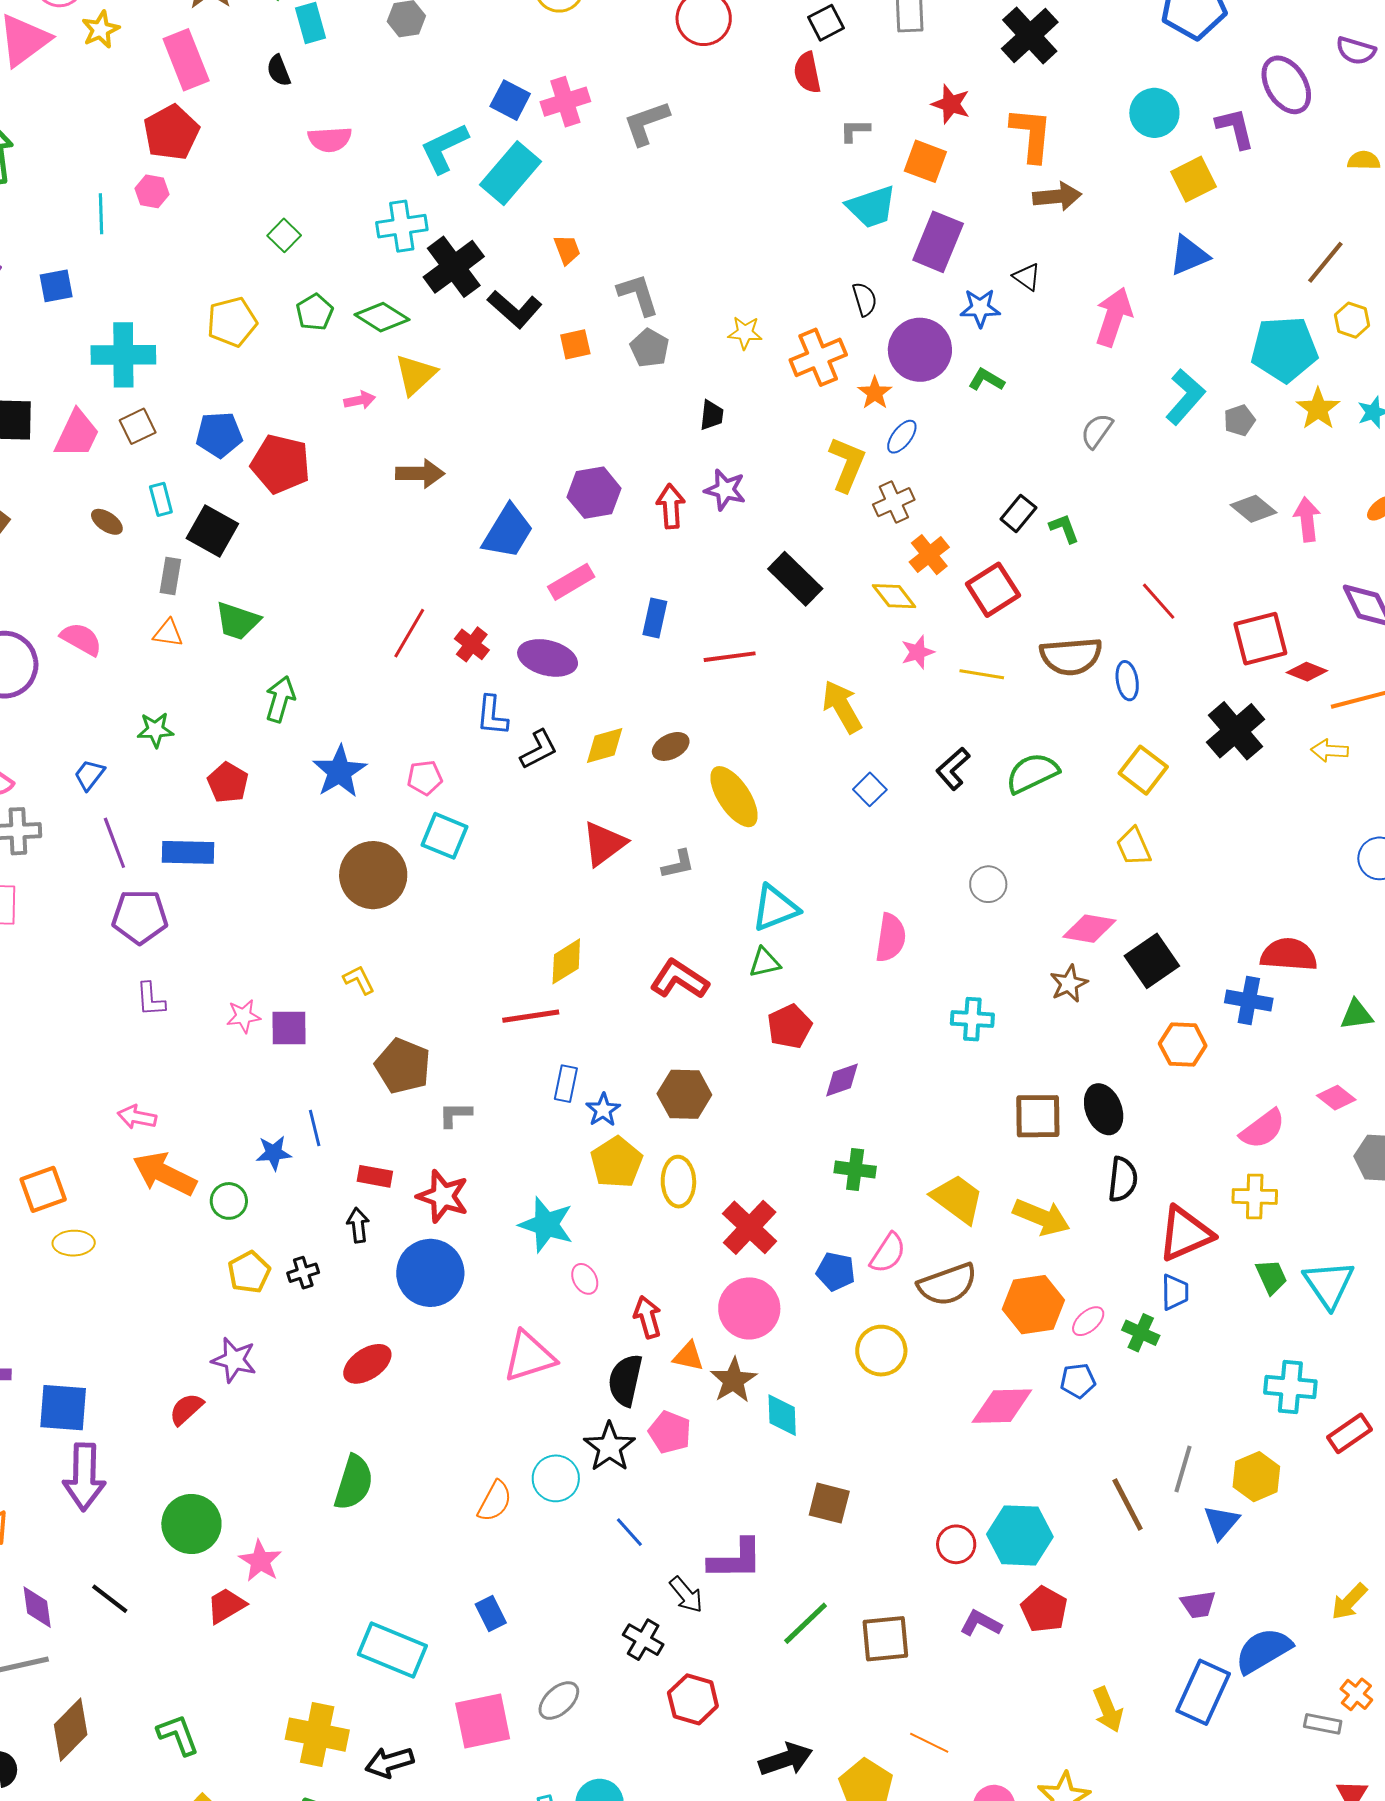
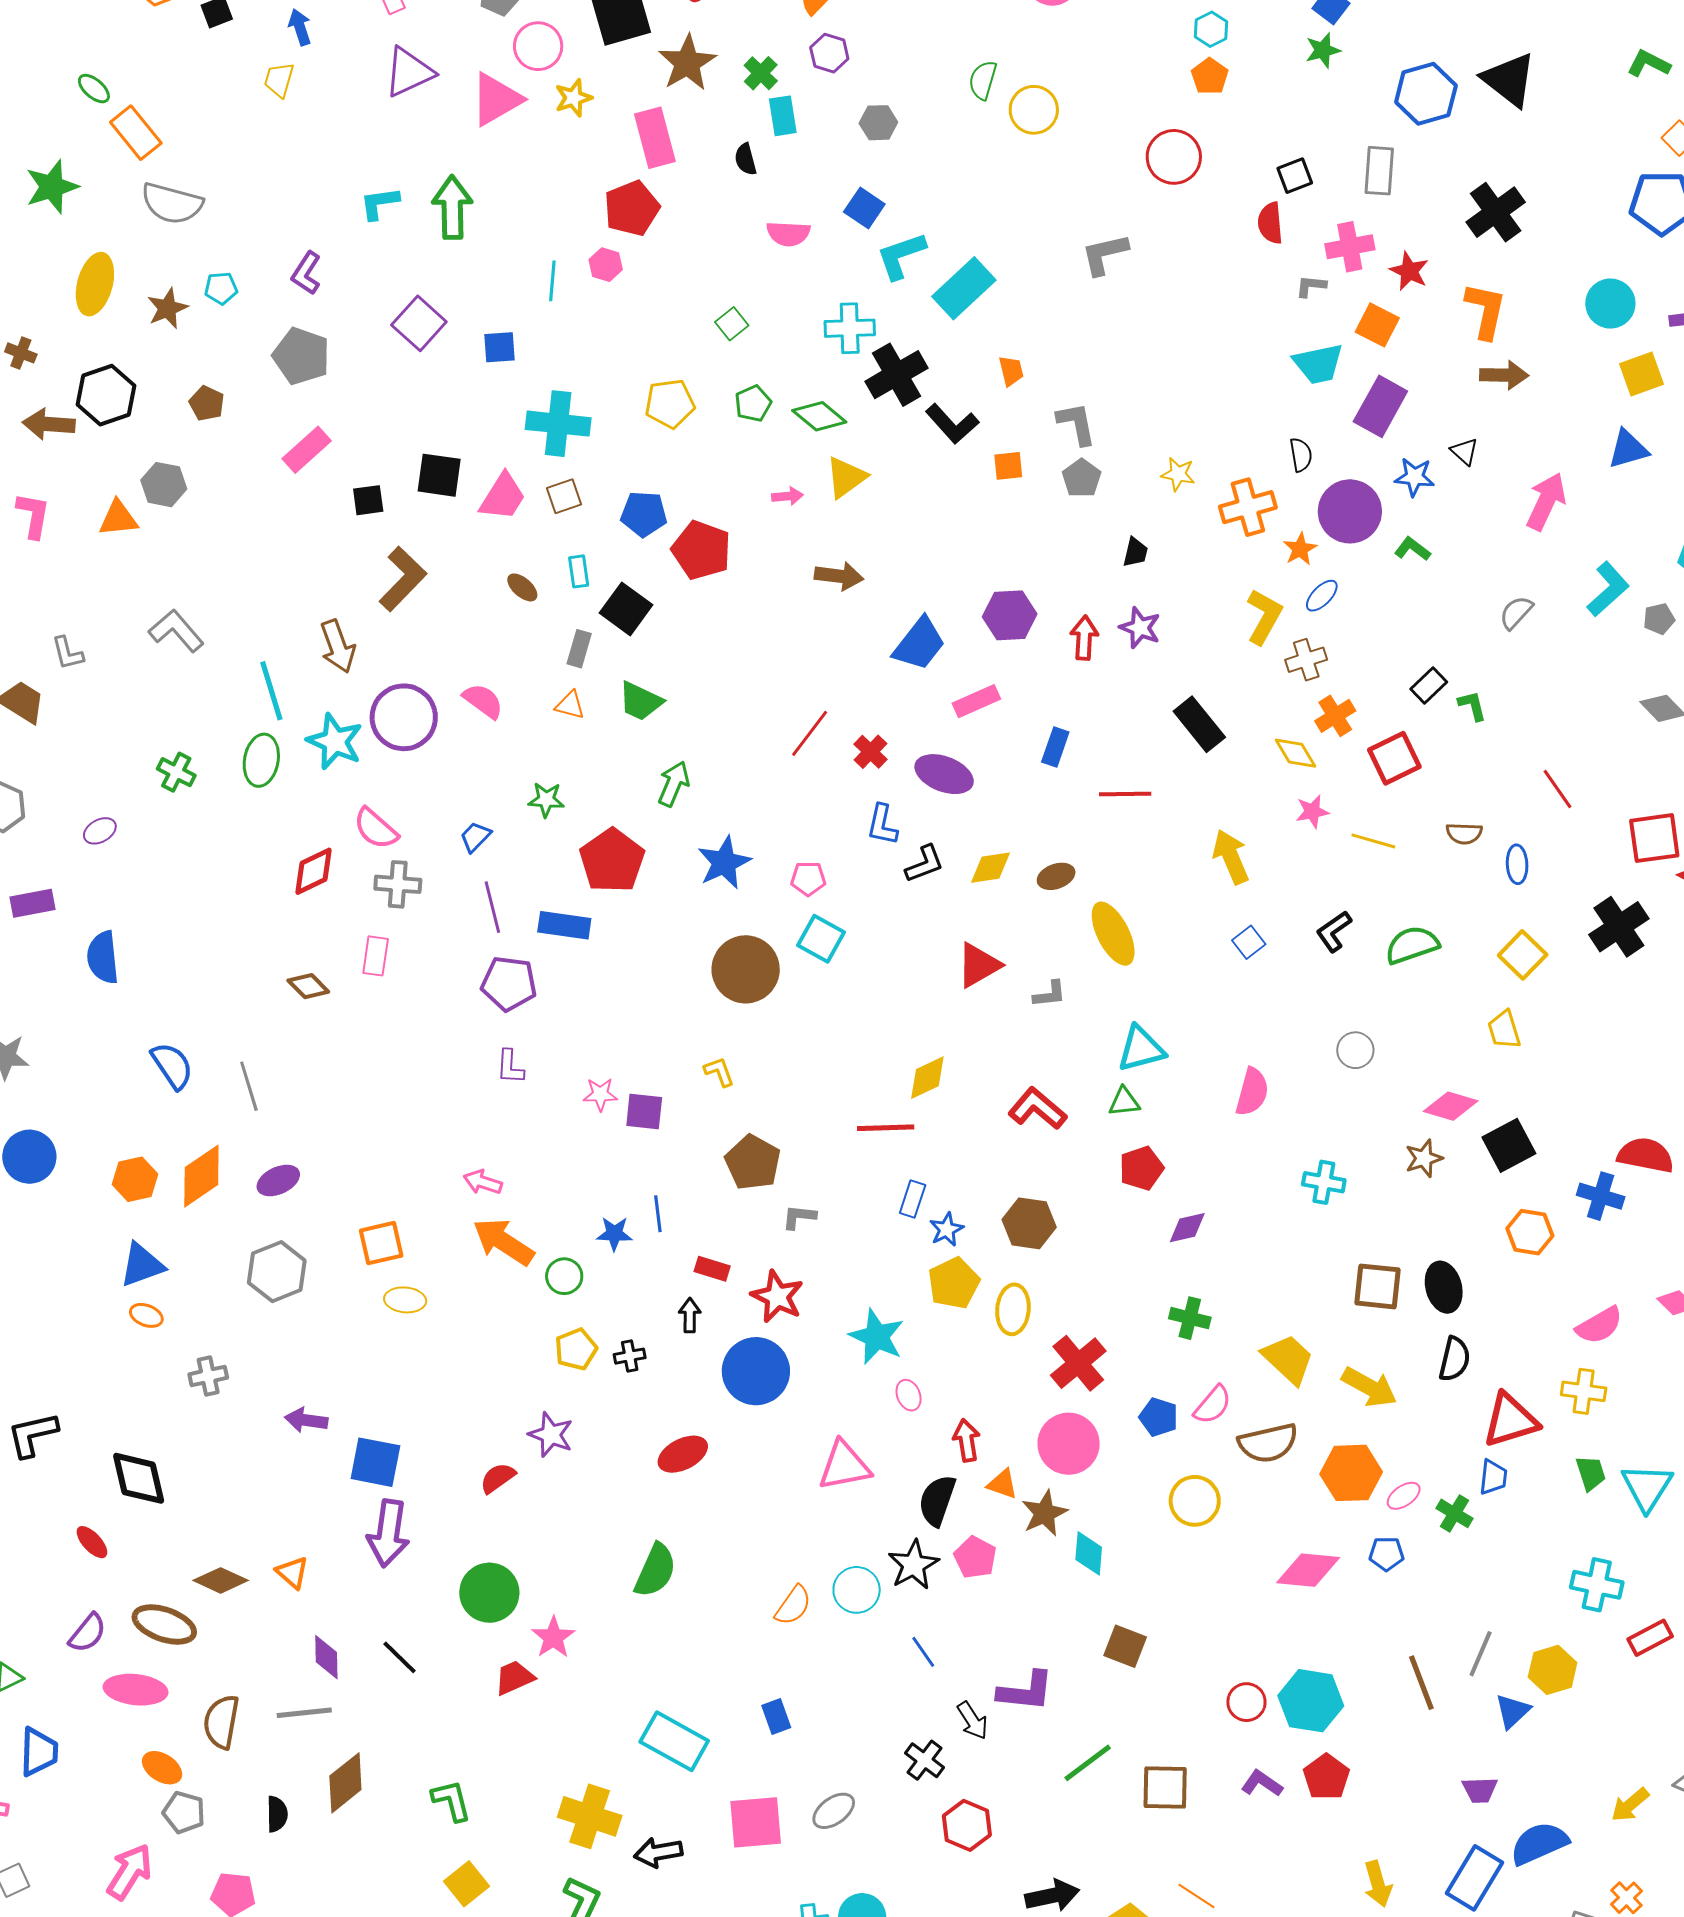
blue square: (510, 100) -> (864, 208), moved
pink cross: (565, 102) -> (1350, 247), moved
brown semicircle: (1071, 656) -> (1464, 833), size x0.6
red pentagon: (228, 783) -> (612, 861), size x1.6

